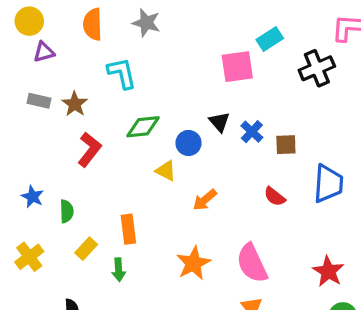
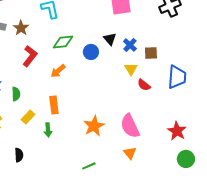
yellow triangle: (166, 171) -> (131, 69), moved, turned 32
orange arrow: (205, 200) -> (58, 71), moved

